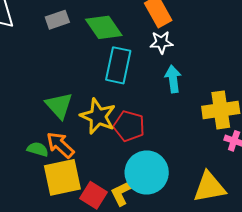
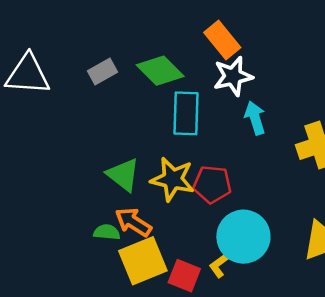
white star: (161, 42) -> (233, 76), size x1.4
yellow L-shape: (123, 192) -> (219, 265), size x0.7

